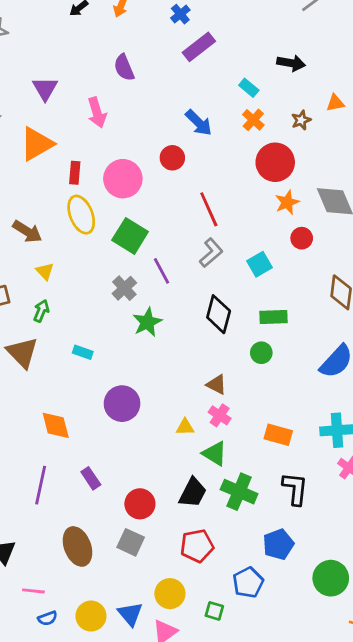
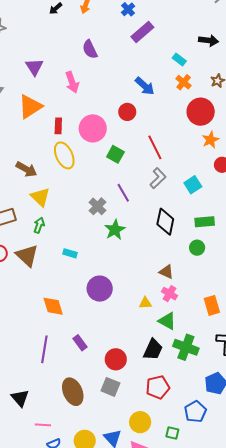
green square: (130, 236) -> (115, 154), moved, size x0.7
yellow triangle: (45, 271) -> (40, 197), size x1.5
orange rectangle: (278, 435) -> (212, 305), turned 60

